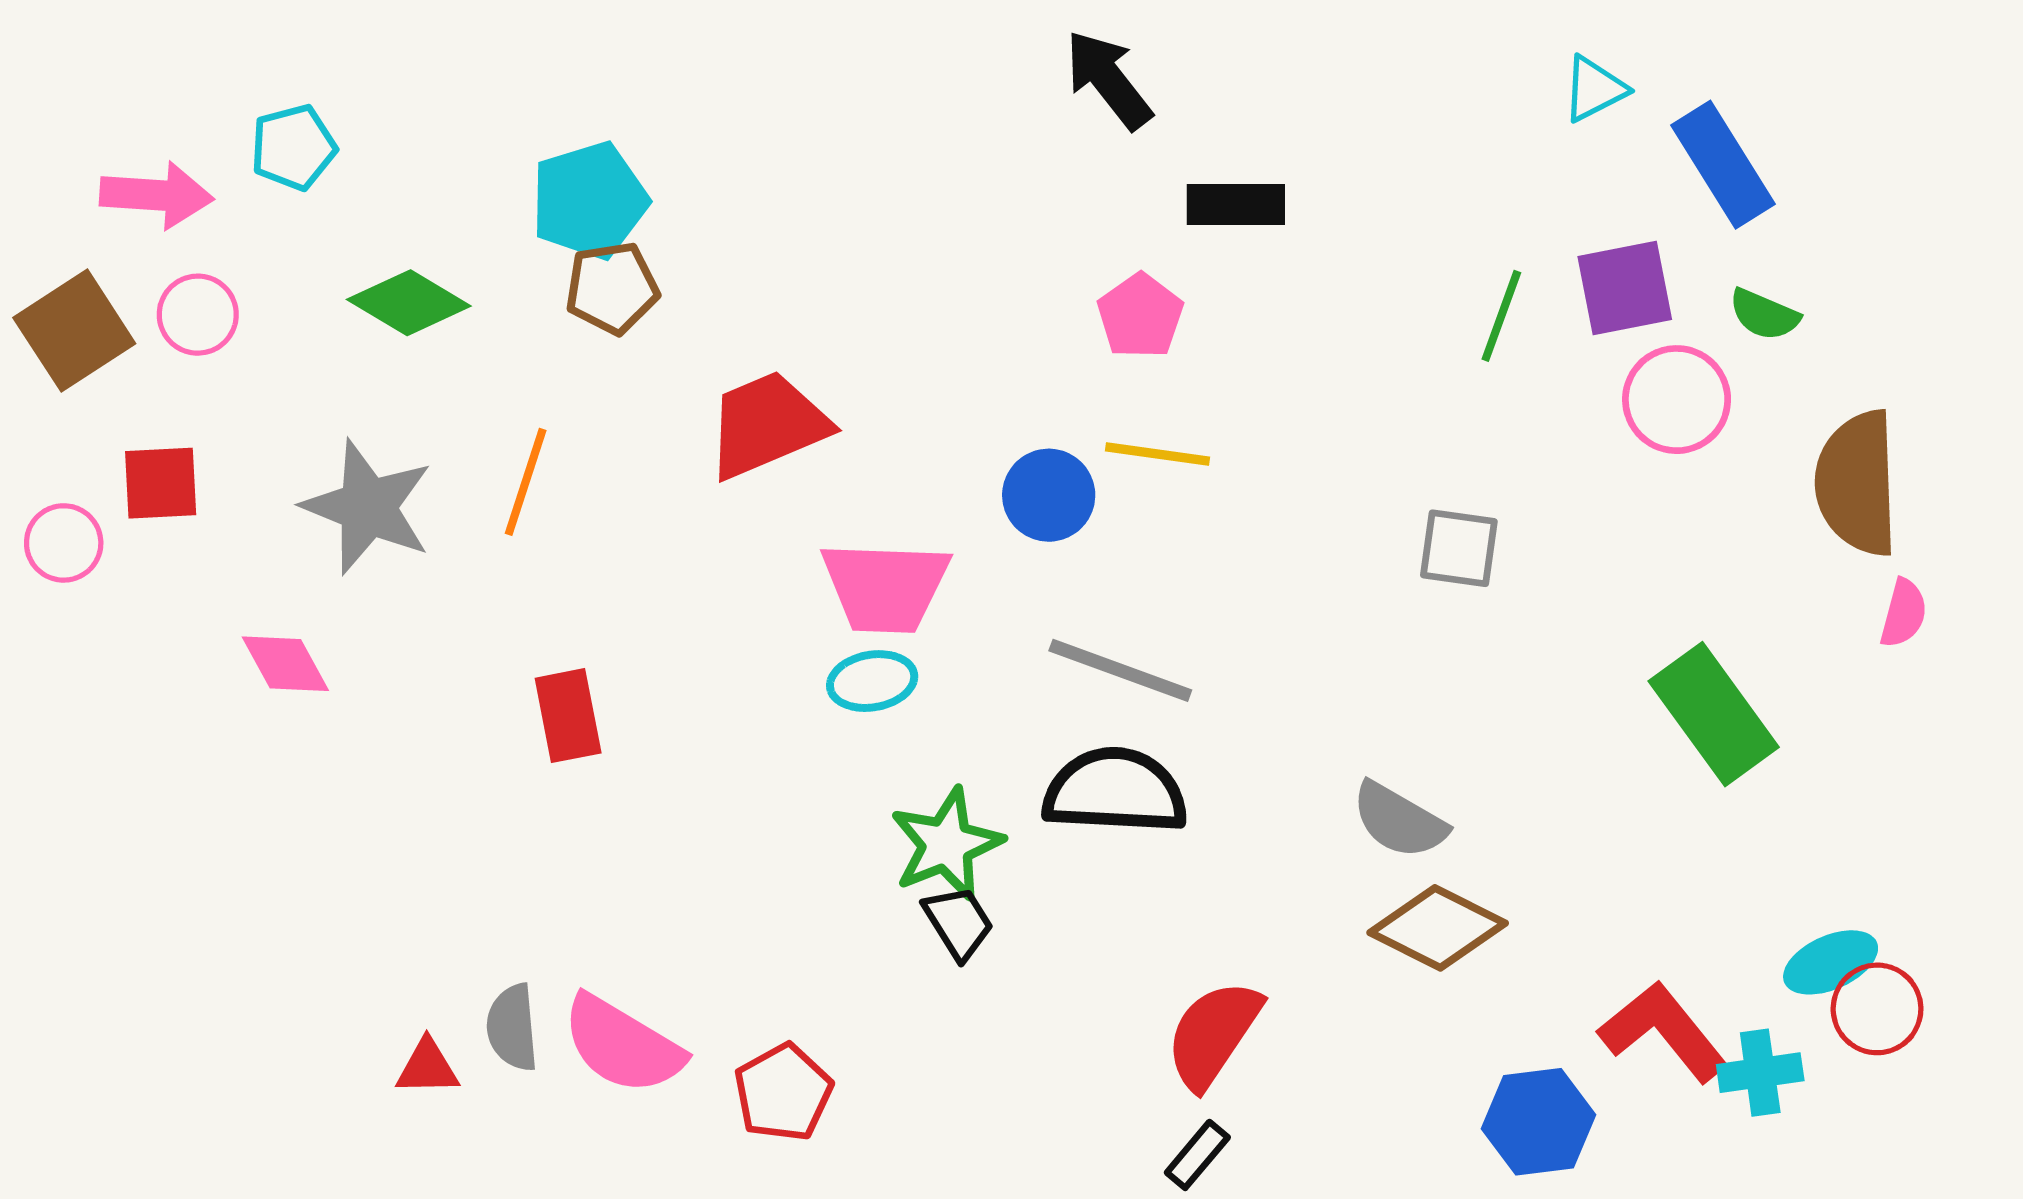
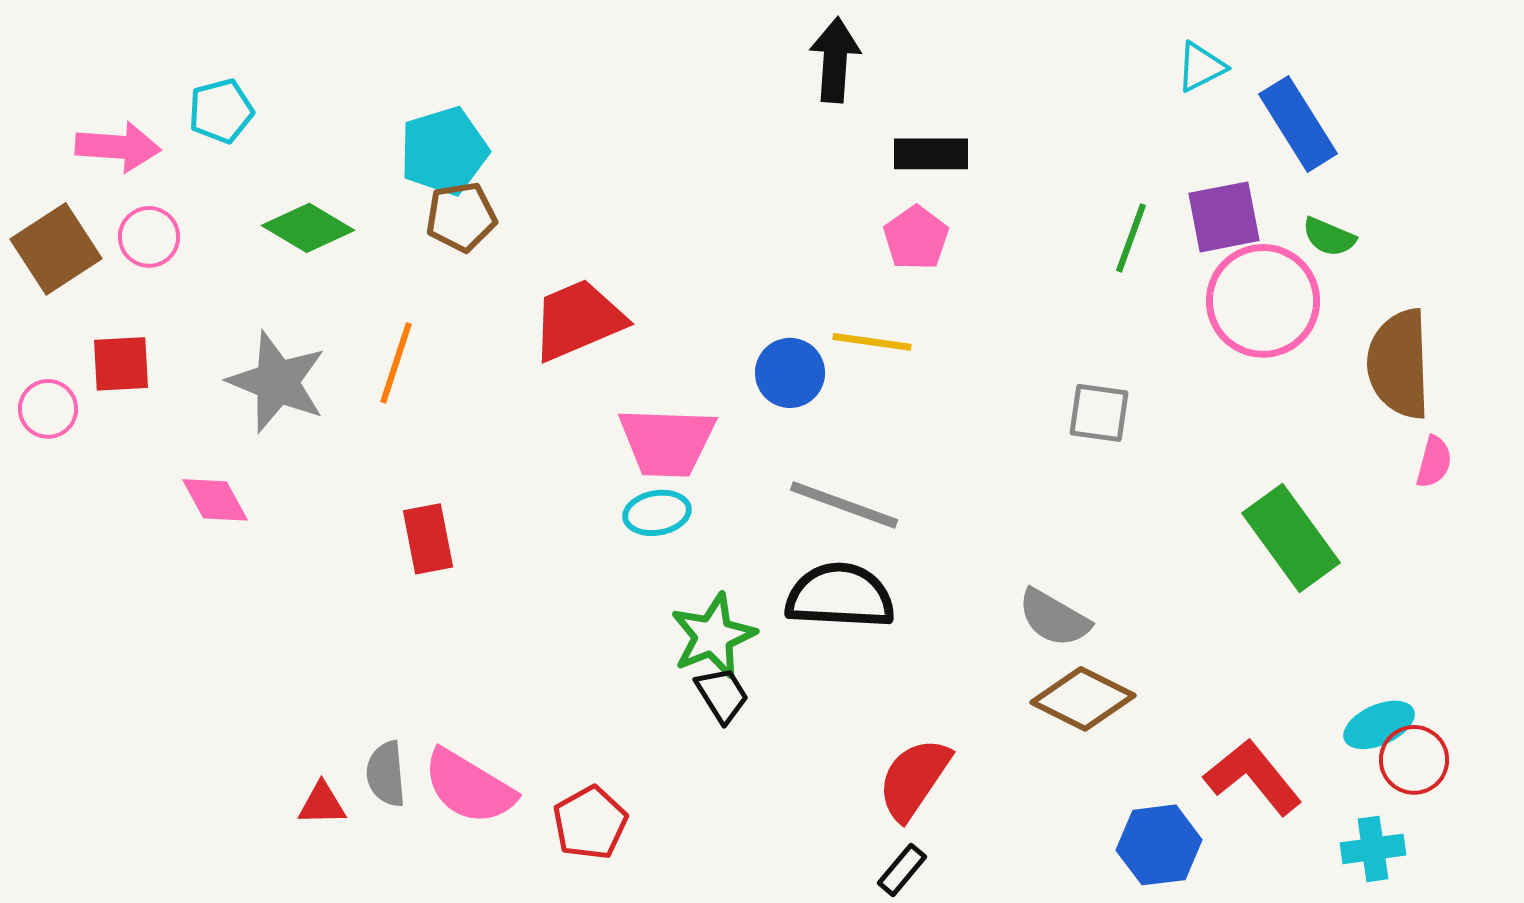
black arrow: (1108, 80) -> (835, 60), turned 42
pink pentagon: (1140, 316) -> (916, 238), moved
pink circle: (1677, 400) -> (1263, 301), size x1.4
cyan cross: (1760, 1073) -> (1373, 849), moved

